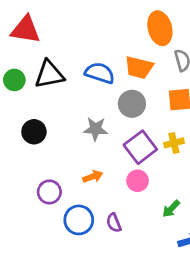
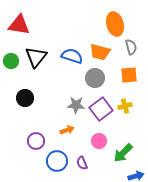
black triangle: (49, 74) -> (36, 57), turned -40
gray star: (96, 129) -> (76, 105), moved
pink circle: (138, 181) -> (99, 141), moved
green arrow: (171, 209) -> (123, 153), size x1.5

